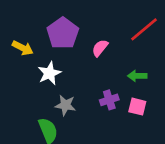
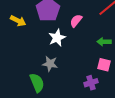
white star: (49, 73) -> (57, 38), moved
purple cross: (109, 100) -> (91, 83), moved

